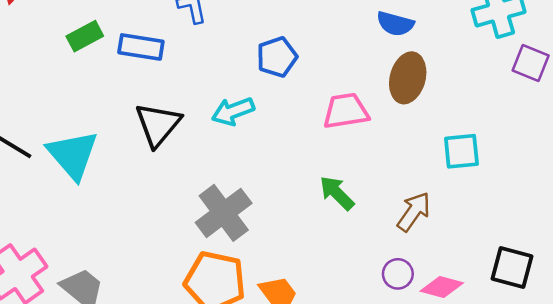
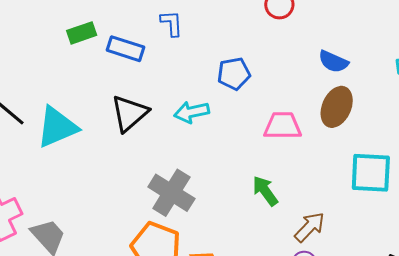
cyan square: (461, 151) -> (371, 173), size x1.4
cyan triangle: (73, 155) -> (57, 127), turned 39
brown arrow: (414, 212) -> (310, 227), moved
gray cross: (224, 213) -> (171, 193), turned -30

